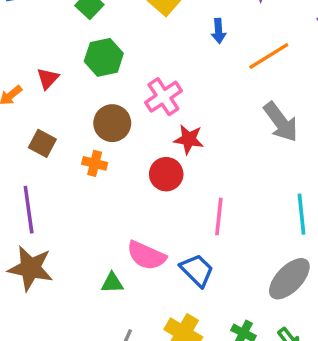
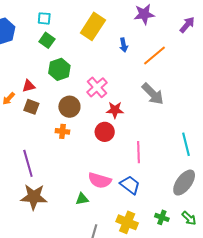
red triangle: (48, 78) -> (29, 86), turned 40
gray arrow: (281, 122) -> (153, 94), moved
brown square: (42, 143) -> (31, 107), moved

